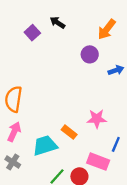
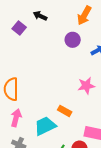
pink star: (97, 119) -> (86, 86), moved

